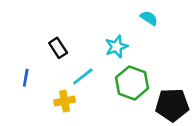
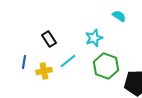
yellow cross: (65, 101) -> (44, 71), moved

